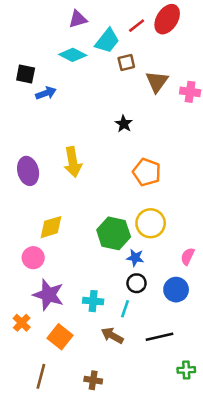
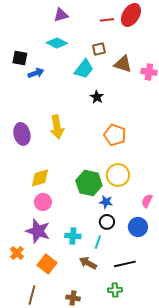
red line: (137, 26) -> (107, 20), turned 32
cyan trapezoid: (107, 41) -> (84, 69), moved
brown triangle: (157, 82) -> (123, 64), turned -48
pink circle: (33, 258) -> (43, 202), moved
green cross: (186, 370) -> (115, 290), moved

